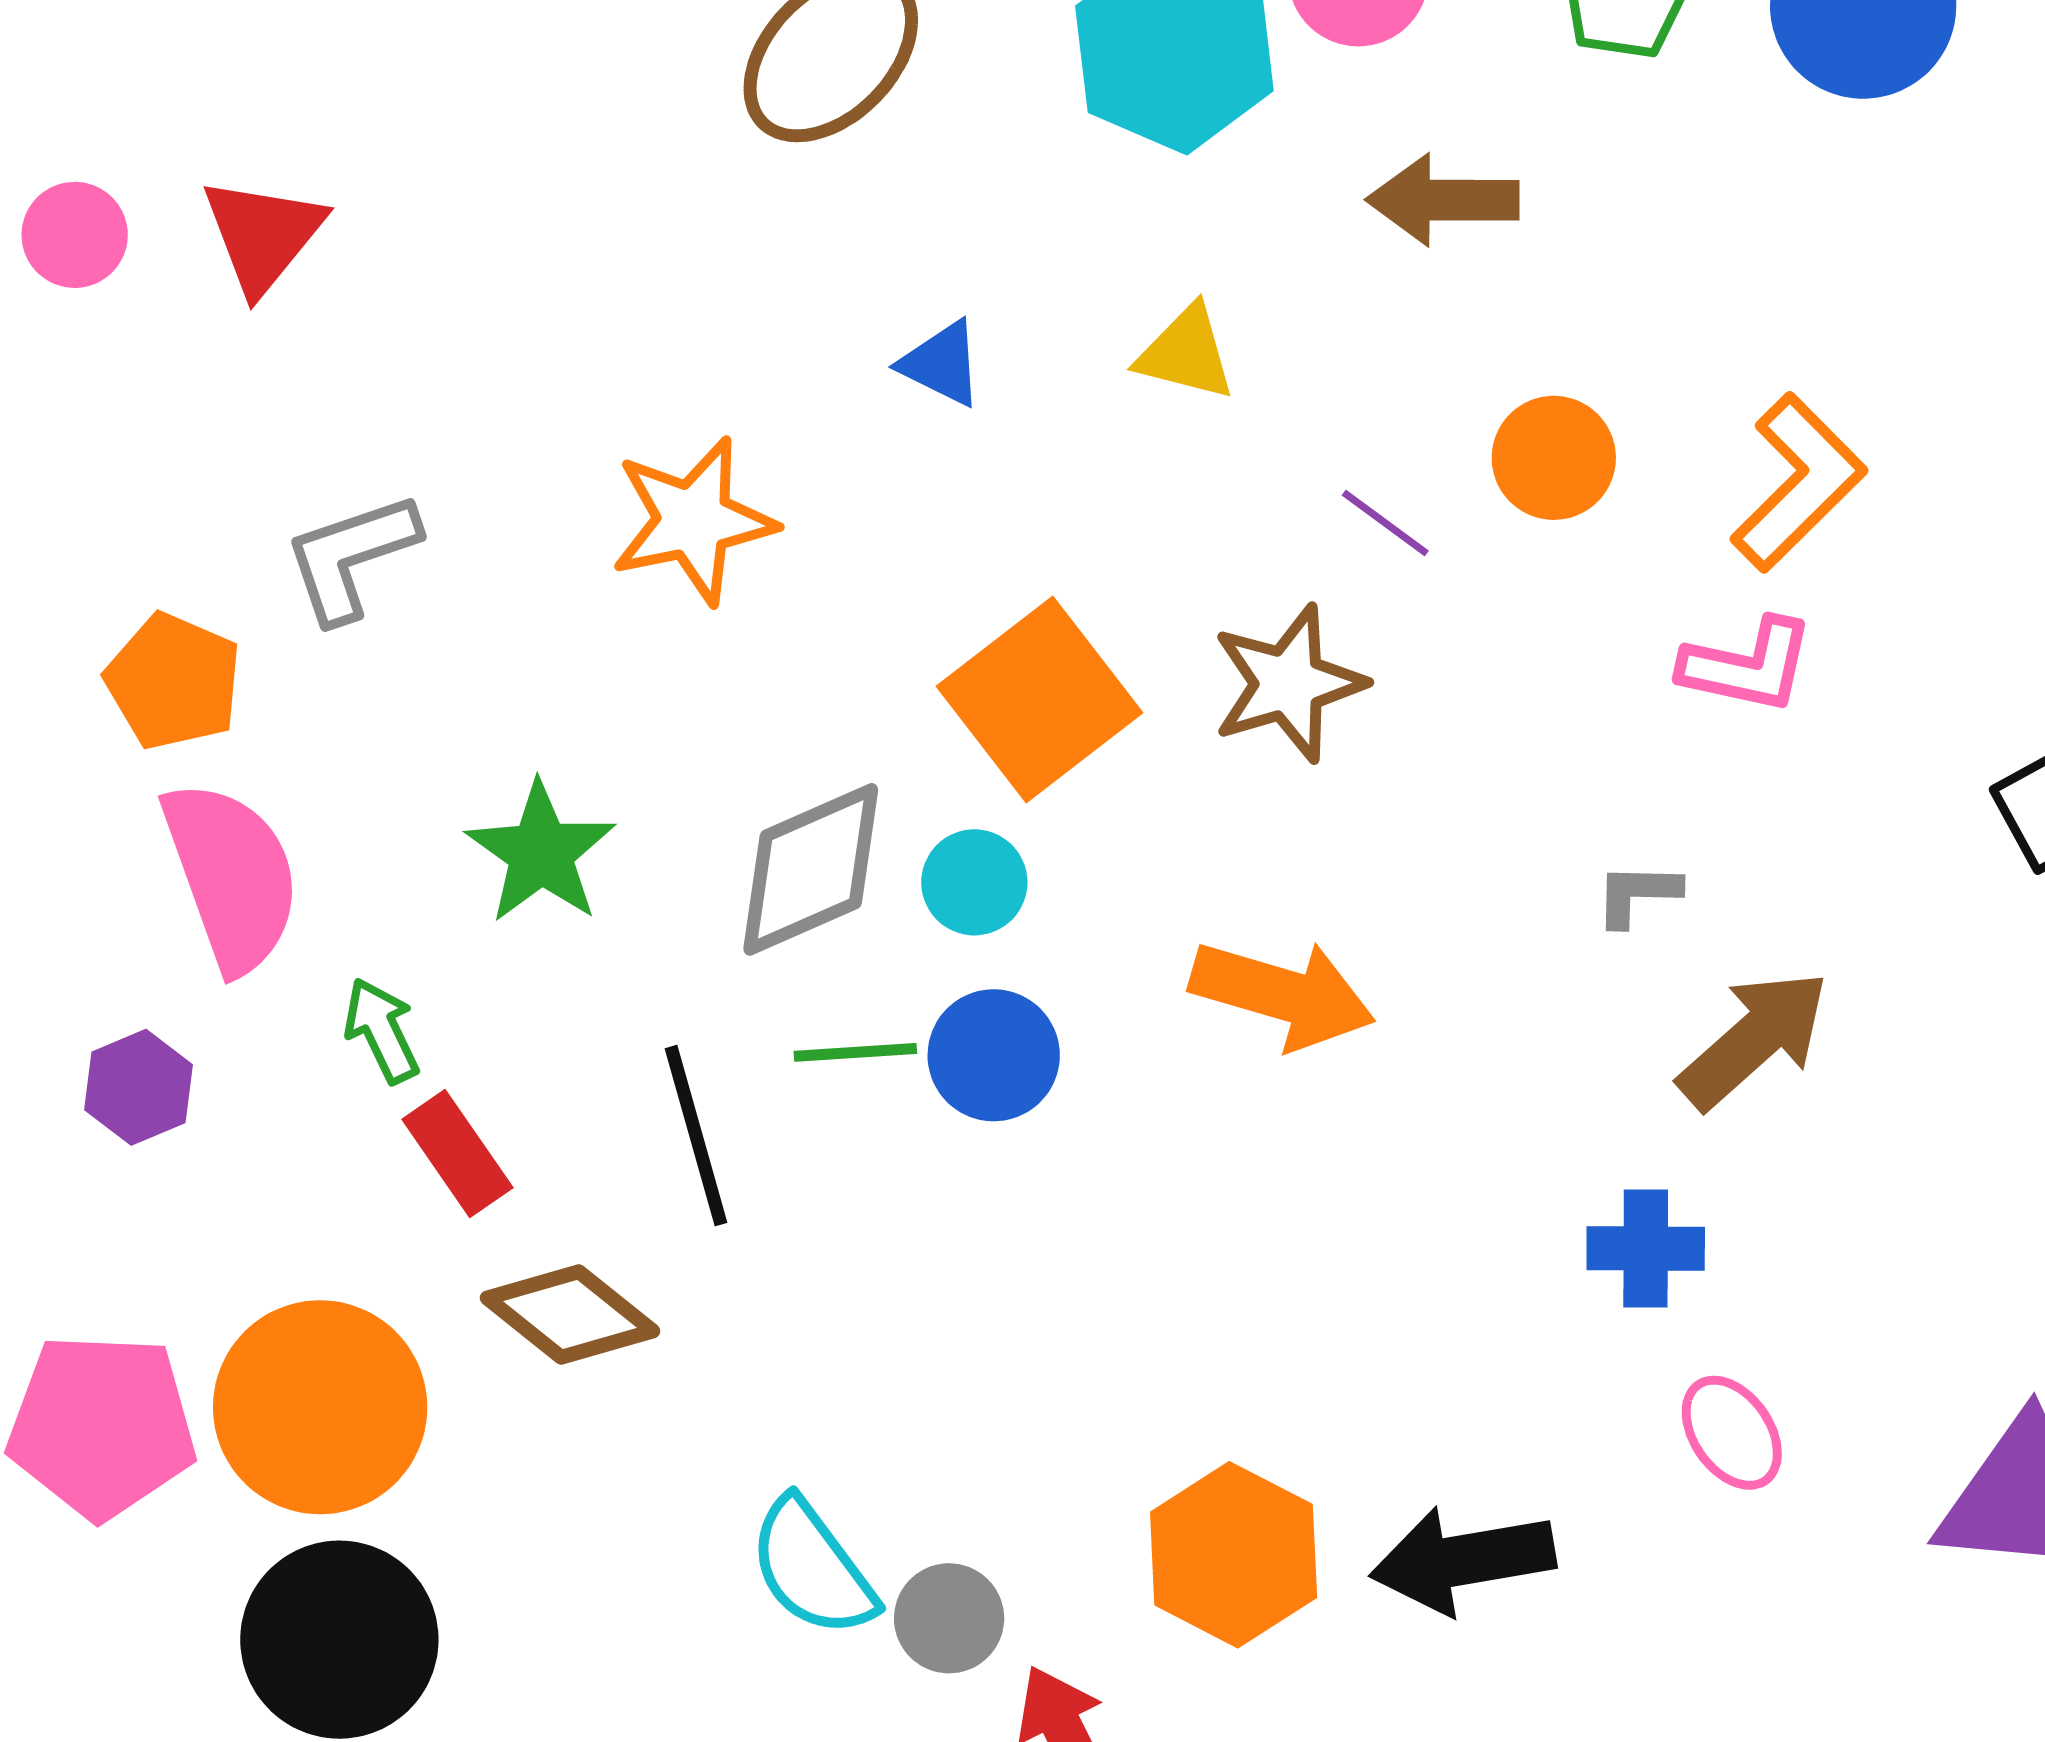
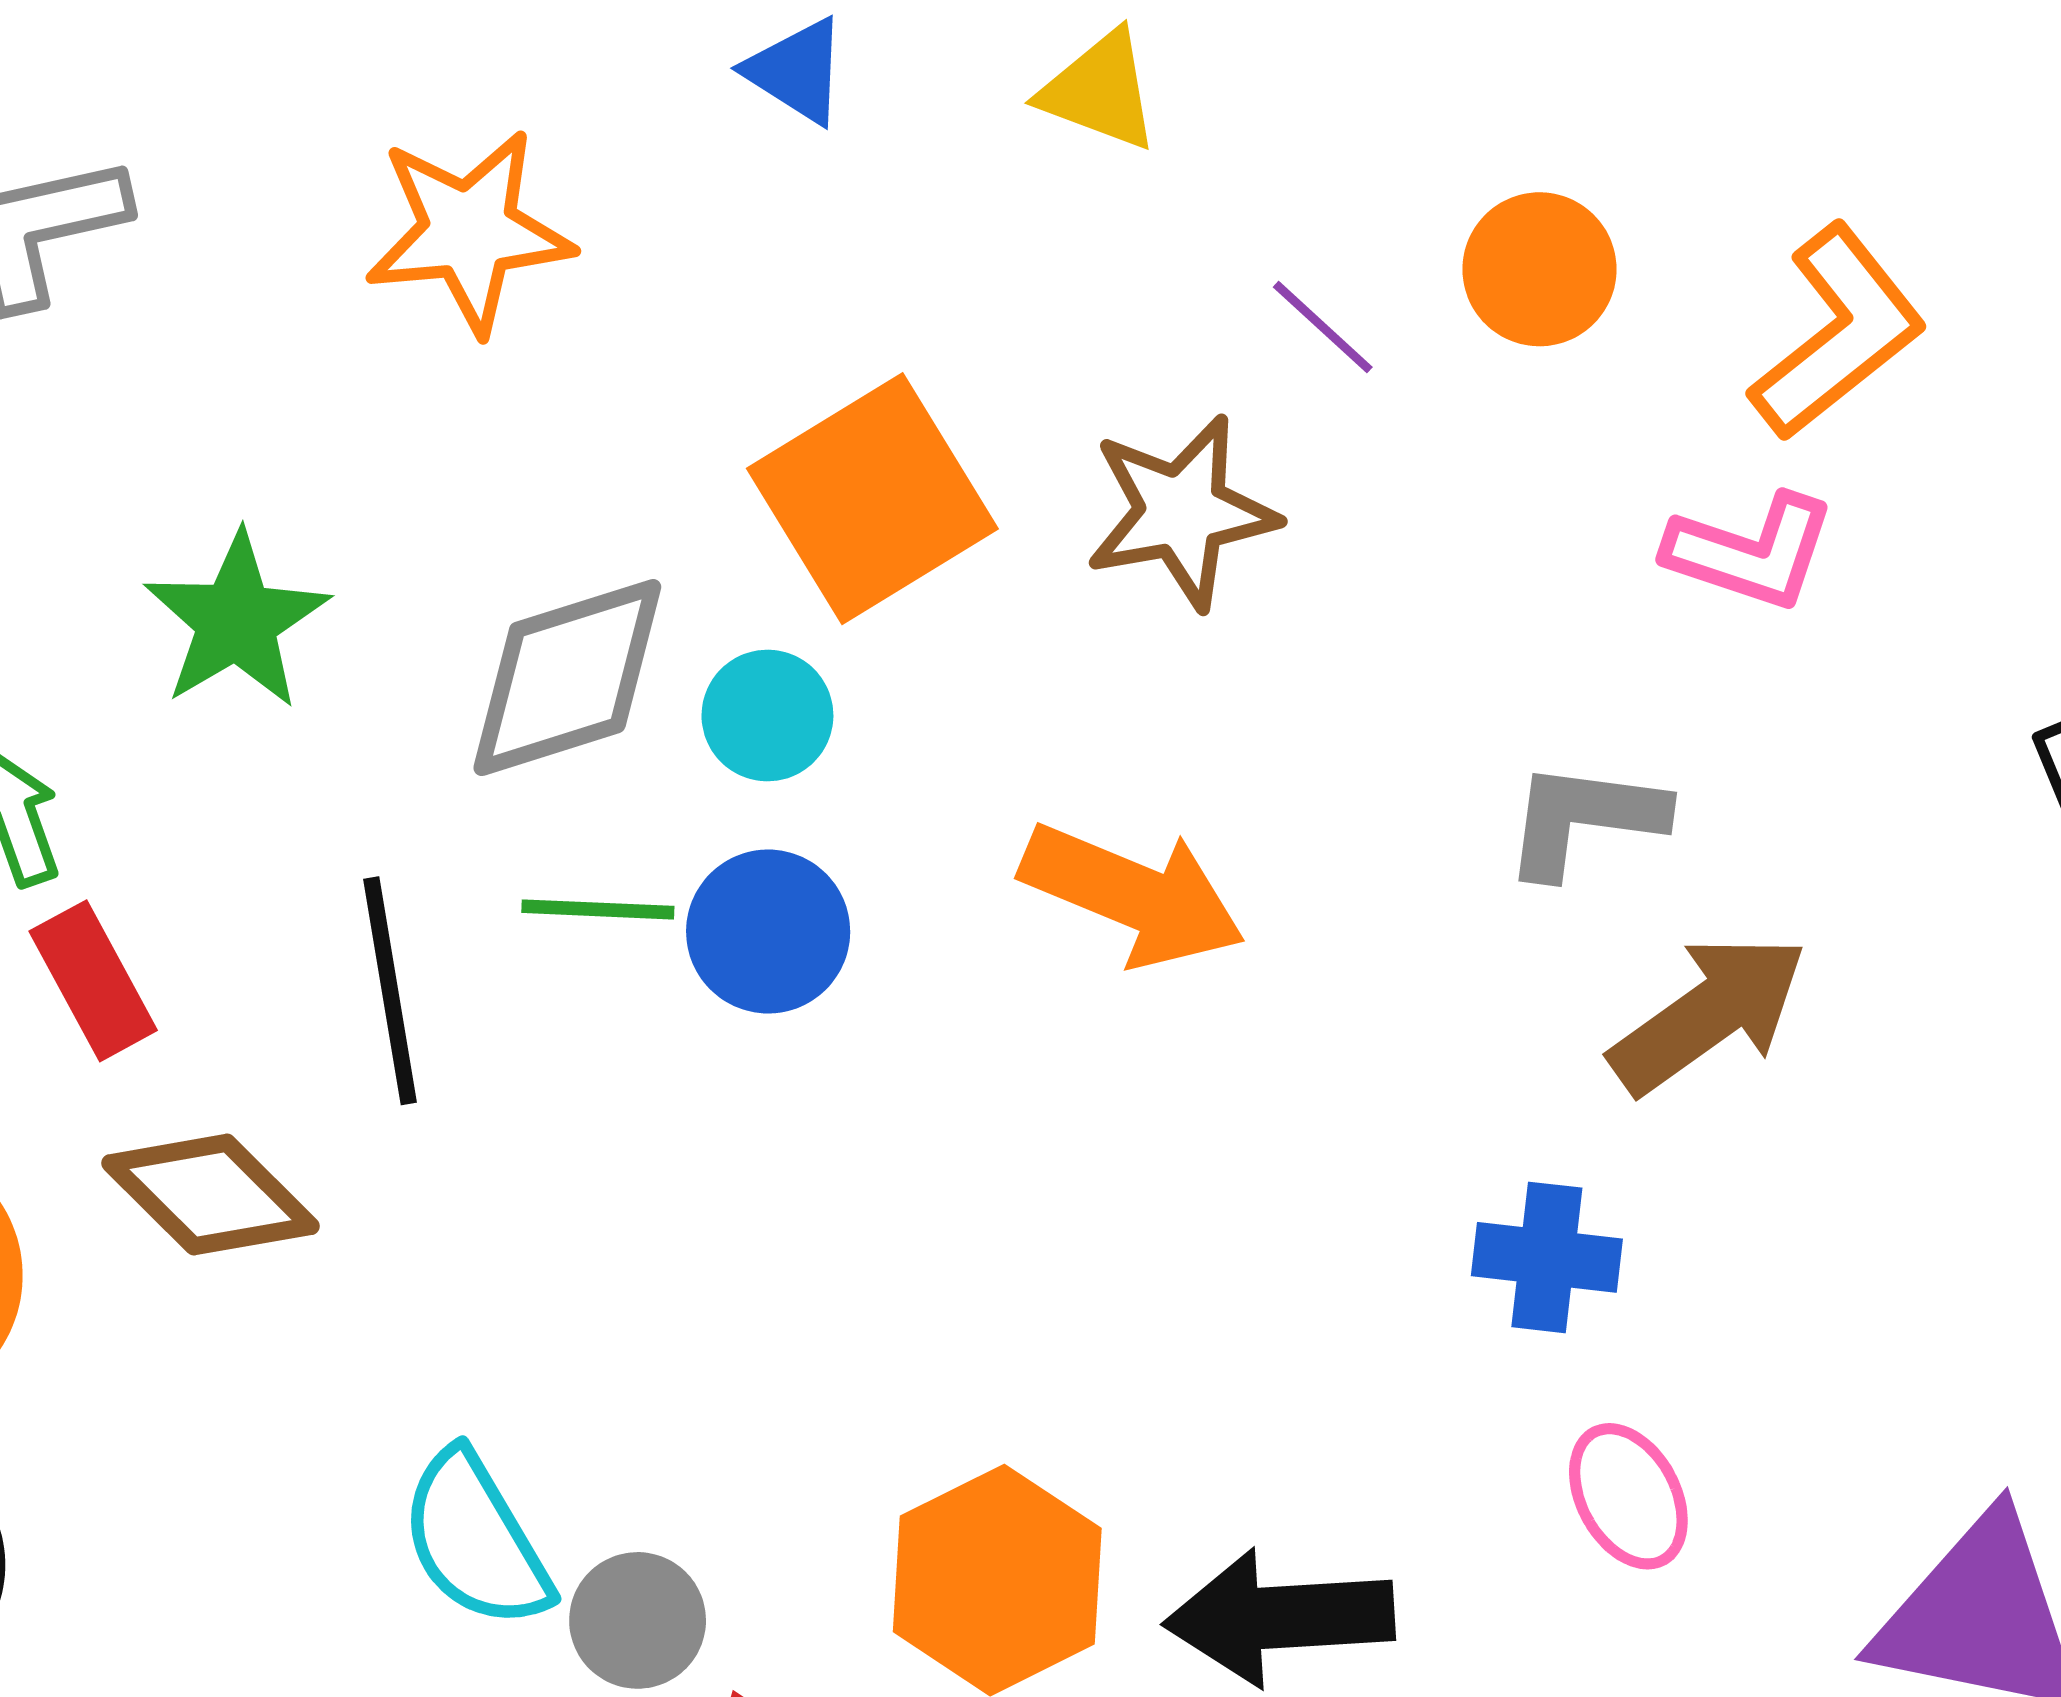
gray L-shape: (1637, 894) -> (1584, 819), size x1.5

